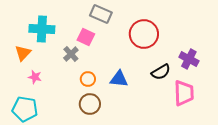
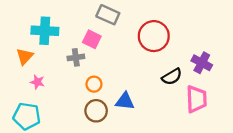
gray cross: (71, 54) -> (76, 57), turned 35
blue triangle: (119, 79) -> (125, 101), moved

